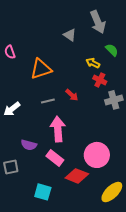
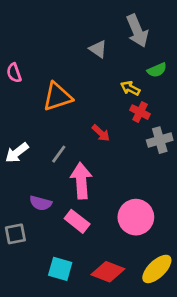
green semicircle: (112, 50) -> (157, 70), turned 112
gray line: (48, 101) -> (59, 154), moved, turned -40
red diamond: (77, 176) -> (108, 272), moved

